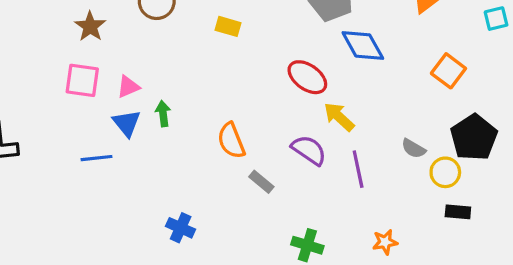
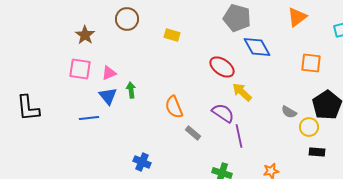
orange square: (448, 71) -> (311, 63), turned -30
purple line: (358, 169) -> (239, 136), moved

